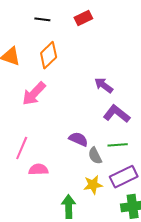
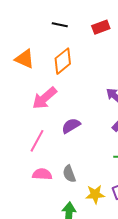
purple semicircle: (78, 139) -> (71, 126), moved, turned -60
pink line: (22, 148) -> (37, 141), moved
gray semicircle: (95, 156) -> (69, 174), moved

